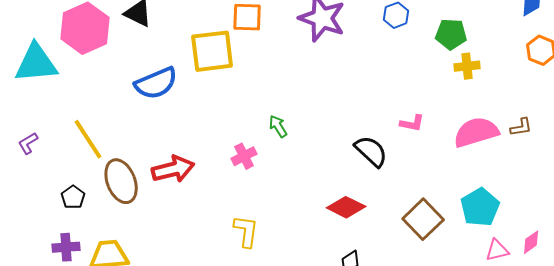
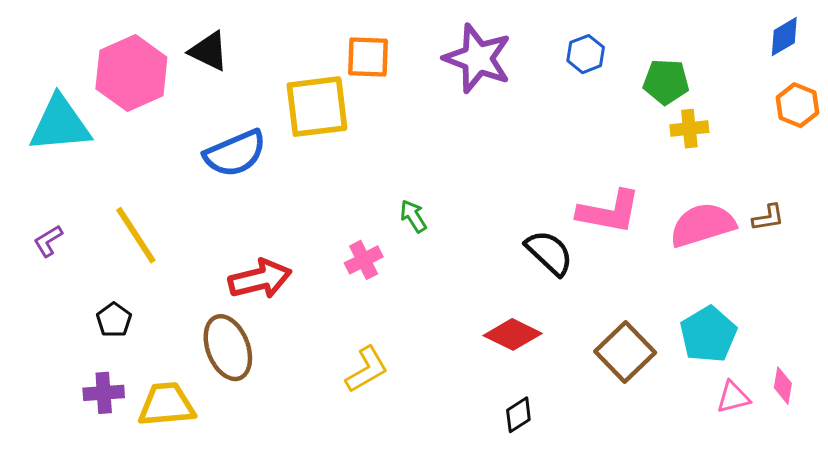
pink L-shape: (412, 123) -> (609, 212), size x1.8
brown ellipse: (121, 181) -> (228, 348), moved
yellow L-shape: (246, 231) -> (367, 370), turned 52
pink diamond: (531, 242) -> (783, 386), turned -45

